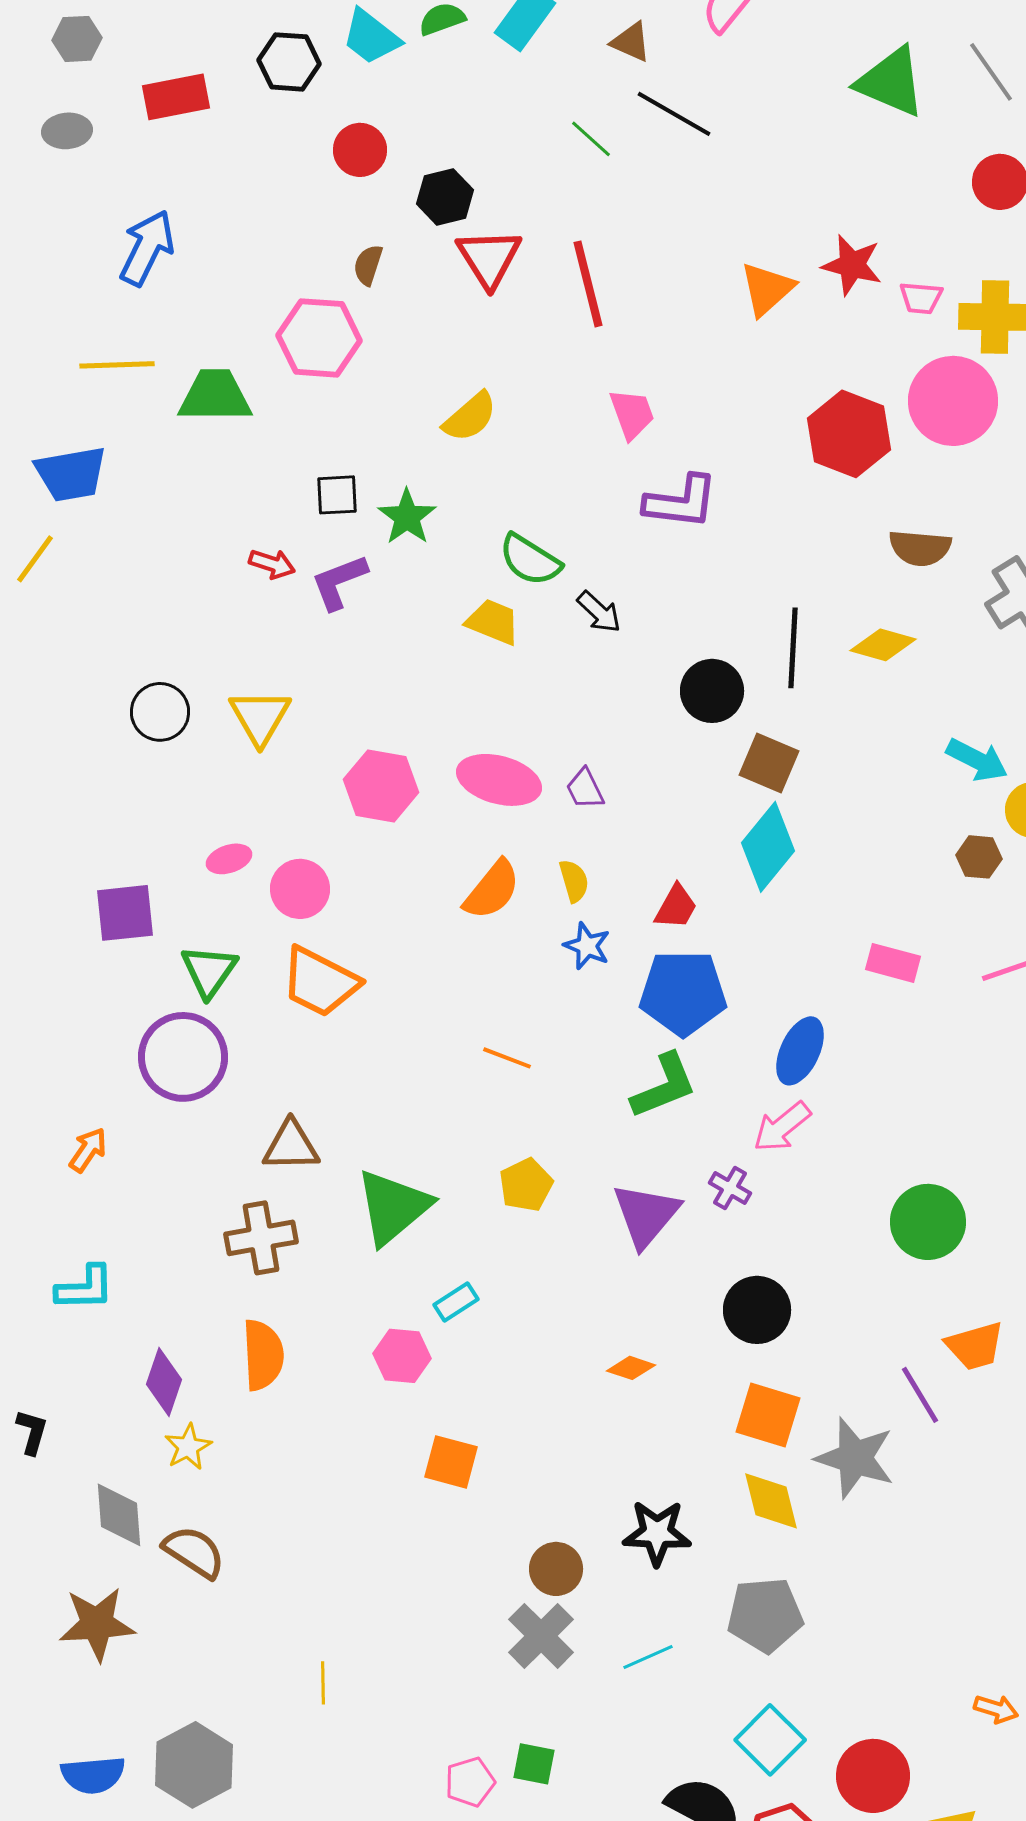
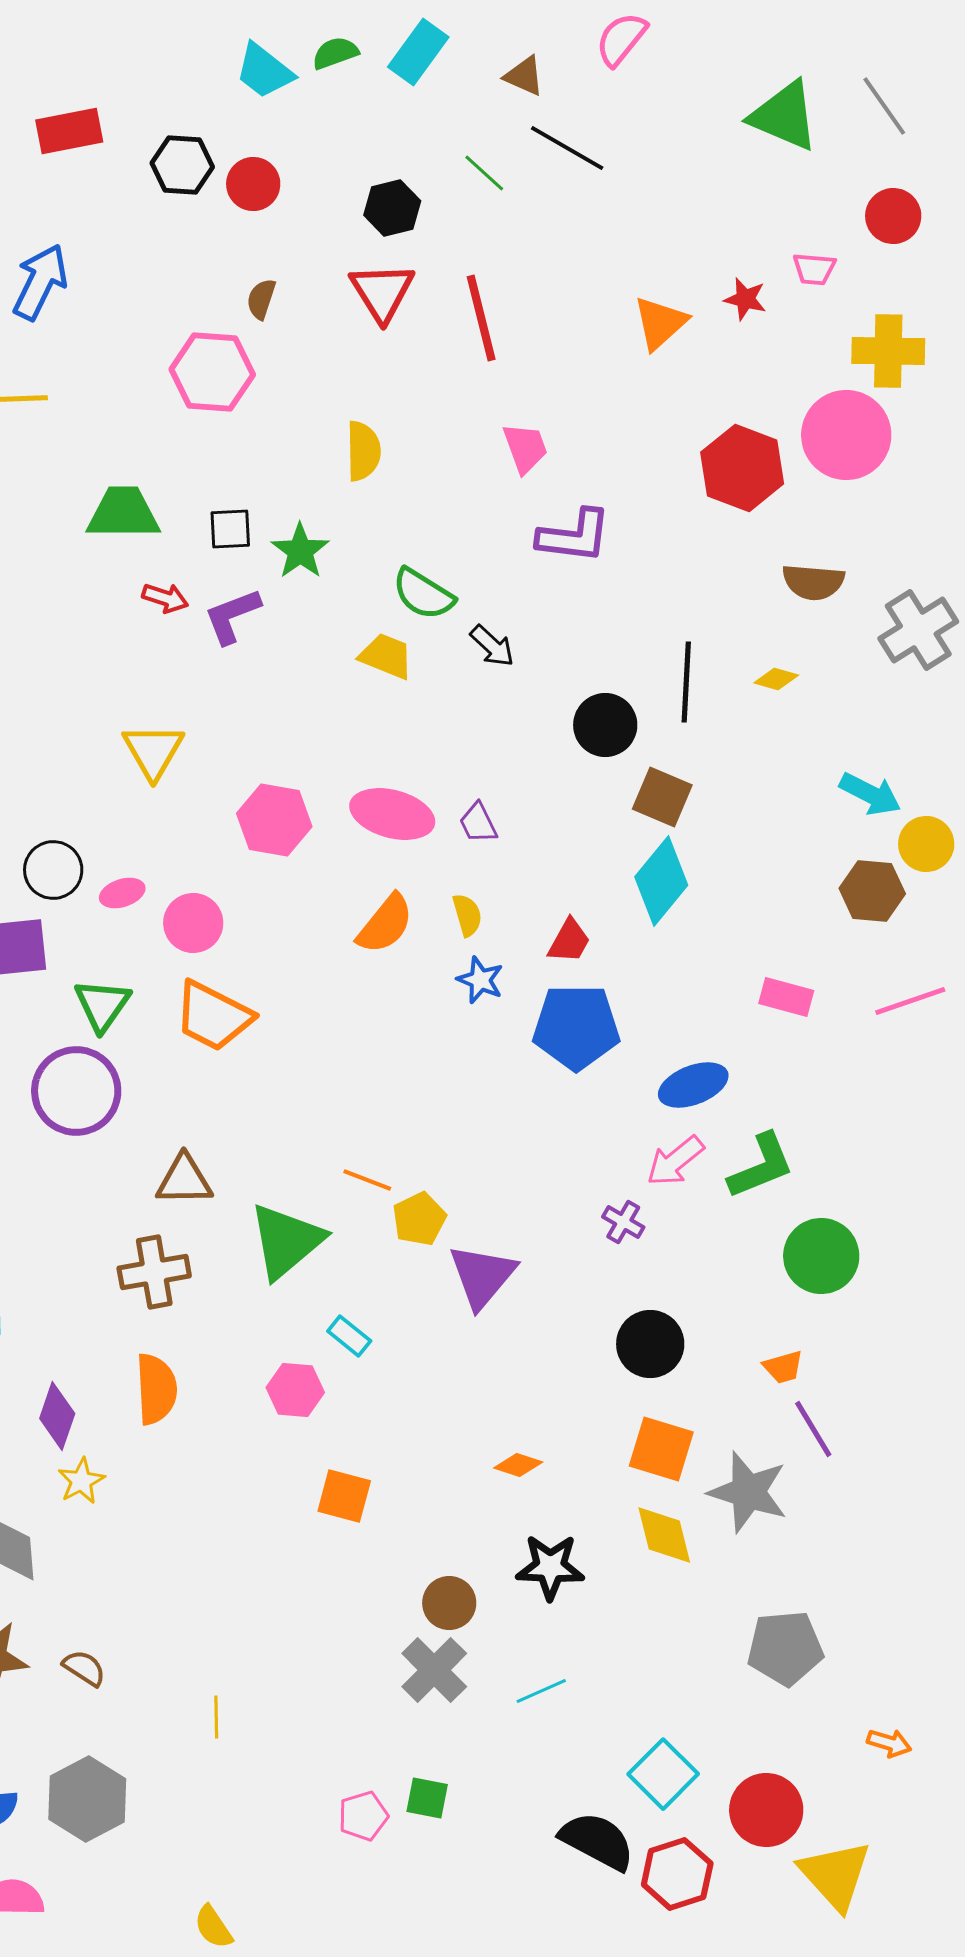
black hexagon: (289, 62) -> (182, 165), moved
black hexagon: (445, 197) -> (392, 208), moved
red star: (852, 265) -> (745, 299), size x0.7
pink trapezoid: (921, 298) -> (814, 269), moved
green trapezoid: (215, 396) -> (123, 513), moved
yellow semicircle: (470, 417) -> (363, 451), turned -50
yellow diamond: (883, 645) -> (776, 679), size x0.7
black circle: (160, 712) -> (53, 870), moved
brown hexagon: (979, 857) -> (872, 891), size x1.4
blue ellipse: (800, 1051) -> (693, 1085), turned 44
orange line: (507, 1058) -> (367, 1180), moved
green L-shape: (664, 1086) -> (761, 1166), moved
purple triangle: (646, 1215) -> (482, 1276), moved
cyan rectangle: (456, 1302) -> (349, 1336), turned 72
orange trapezoid: (975, 1346) -> (783, 1367), moved, size x0.7
orange diamond: (631, 1368) -> (518, 1465), moved
brown semicircle: (194, 1552) -> (84, 1668), moved, size x0.7
gray pentagon: (765, 1615) -> (785, 1648), moved

